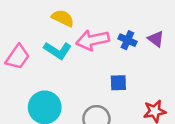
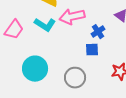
blue cross: (127, 40) -> (98, 32), moved, turned 32

